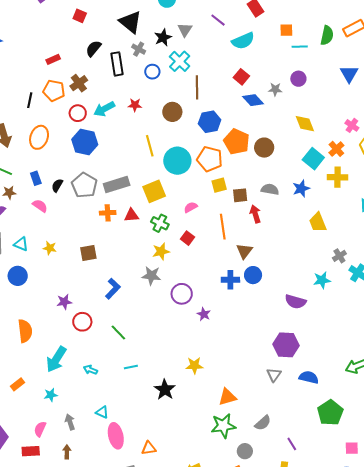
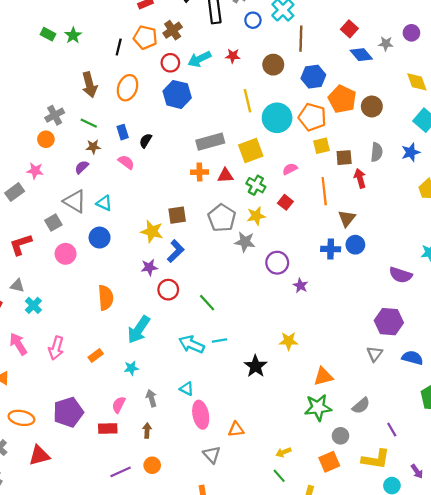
gray pentagon: (84, 185) -> (222, 218), moved
gray semicircle: (270, 189) -> (377, 152), turned 84
yellow star: (50, 248) -> (152, 231), moved, size x1.5
blue L-shape: (113, 289) -> (176, 251), moved
cyan arrow: (90, 370) -> (192, 344), moved, size x1.6

